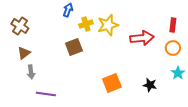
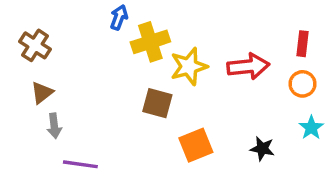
yellow cross: (86, 24) -> (150, 42), size x1.5
yellow star: (108, 25) -> (189, 66), moved
brown square: (74, 47) -> (157, 103), moved, turned 36

